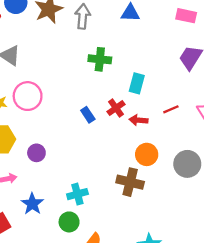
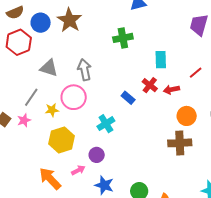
gray arrow: (83, 16) -> (84, 70), moved
green cross: (100, 59) -> (123, 38), moved
purple circle: (36, 153) -> (97, 155), moved
cyan cross: (77, 194) -> (106, 124), moved

